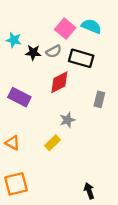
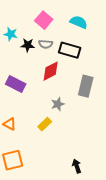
pink square: (65, 29) -> (44, 20), moved
gray semicircle: (54, 51) -> (46, 44), turned 32
gray rectangle: (99, 99) -> (86, 86), size x1.5

